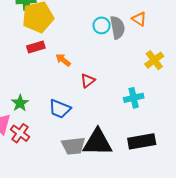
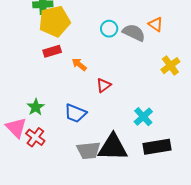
cyan circle: (102, 25) -> (109, 29), moved
gray semicircle: (117, 28) -> (134, 33), turned -55
cyan cross: (134, 98) -> (143, 117), moved, turned -30

